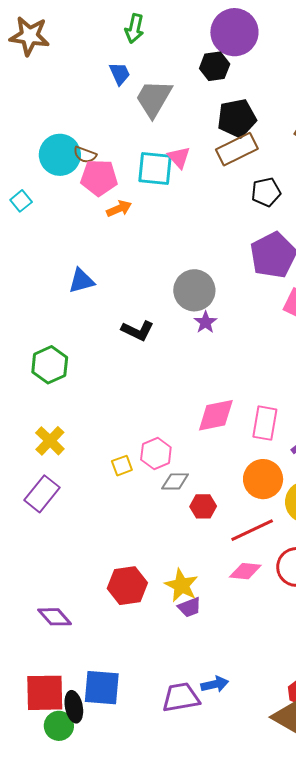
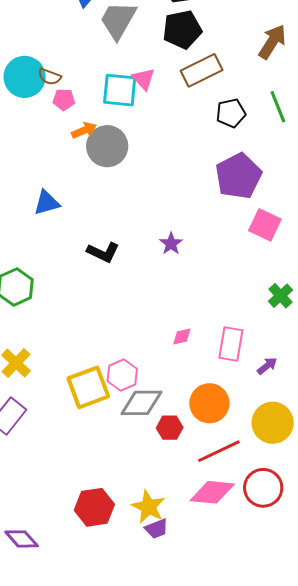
black pentagon: (237, 118) -> (182, 30), moved
pink pentagon: (99, 178) -> (64, 100), size x0.6
gray circle: (194, 290) -> (107, 146), moved
pink diamond: (216, 415) -> (182, 337), size x0.5
yellow square: (122, 466) -> (88, 387), size x2.0
orange circle: (263, 479) -> (209, 403), moved
gray diamond: (175, 481) -> (141, 403), size x1.5
pink diamond: (245, 571) -> (212, 492), size x1.4

